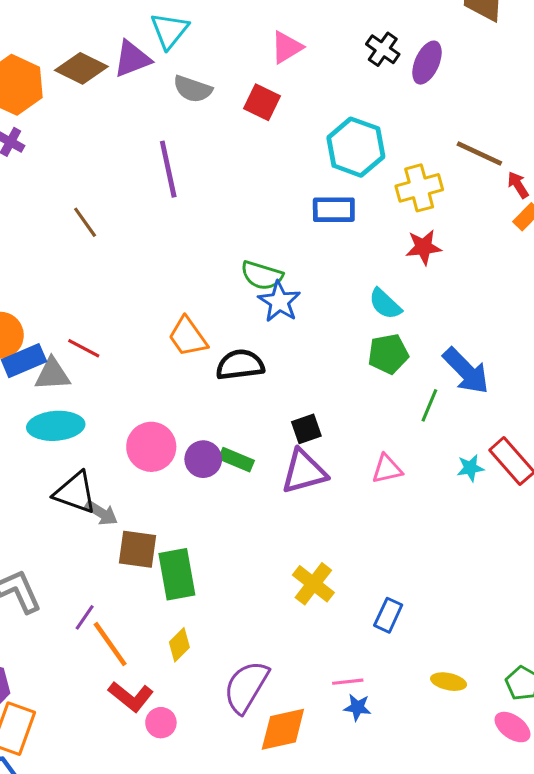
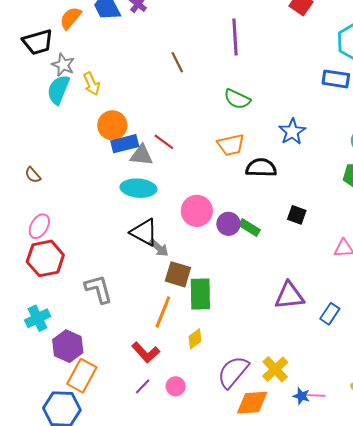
green semicircle: (262, 275) -> (237, 99), moved
orange trapezoid: (188, 337) -> (231, 145), turned -76
black square: (306, 429) -> (297, 215), turned 30
purple triangle: (304, 472) -> (289, 296), moved
yellow cross: (313, 584) -> (275, 369), moved
blue rectangle: (388, 615) -> (330, 314), moved
purple line: (85, 617) -> (143, 386), moved
orange line: (110, 644) -> (163, 312), moved, turned 48
pink line: (348, 682) -> (315, 395), moved
red L-shape: (131, 697) -> (146, 352), moved

